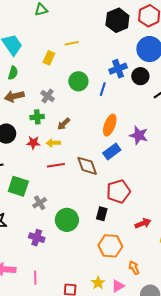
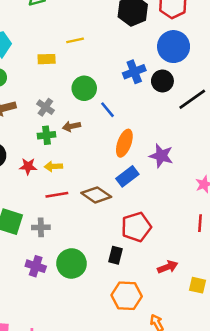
yellow rectangle: (49, 58) -> (47, 59), turned 64
blue line: (103, 89) -> (107, 110), moved, turned -56
green cross: (37, 117) -> (46, 135), moved
brown arrow: (64, 124) -> (71, 126), moved, turned 32
brown diamond: (87, 166) -> (96, 195), turned -35
gray cross: (40, 203) -> (41, 227), moved, turned 32
purple cross: (37, 238) -> (36, 266), moved

